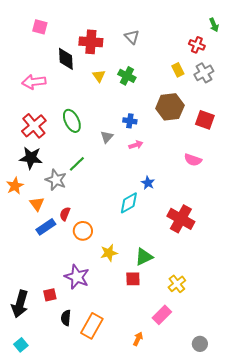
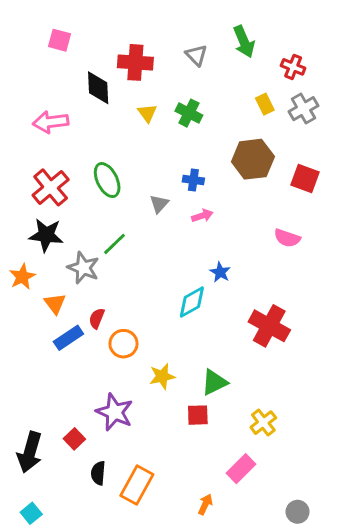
green arrow: (214, 25) -> (244, 42), moved, size x1.5
red square: (50, 295) -> (74, 439), turned -32

